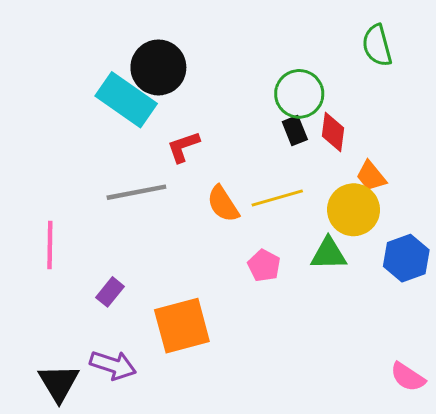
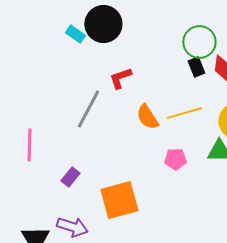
cyan rectangle: (126, 100) -> (75, 34), moved, size x0.5
gray line: (136, 192) -> (88, 109), turned -51
pink pentagon: (264, 265) -> (175, 159), turned -30

